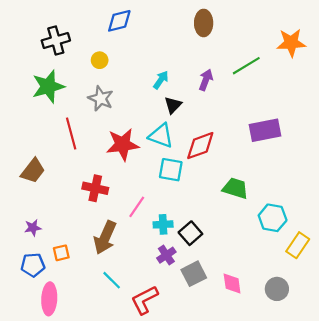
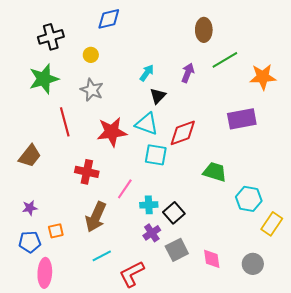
brown ellipse: (204, 23) -> (204, 30), moved
orange star: (291, 43) -> (263, 77), moved
cyan line: (112, 280) -> (102, 256), turned -72

